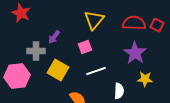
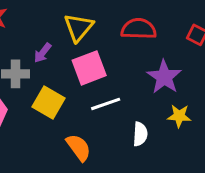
yellow triangle: (94, 20) -> (79, 27), moved
red semicircle: (134, 23) -> (139, 29), moved
pink square: (85, 47) -> (89, 68), size x1.6

